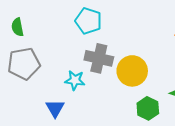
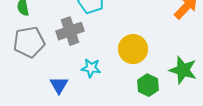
gray cross: (99, 58) -> (70, 31), moved, turned -32
cyan star: (75, 80) -> (91, 68), moved

